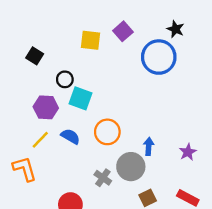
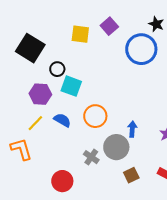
black square: (35, 56) -> (30, 48), size x1.8

